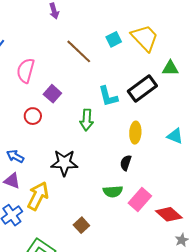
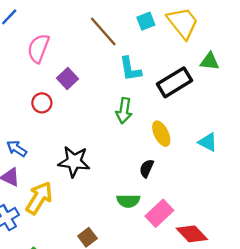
cyan L-shape: (108, 96) -> (130, 69), moved
green arrow: (87, 120) -> (124, 111), moved
yellow ellipse: (135, 133) -> (161, 134), turned -35

